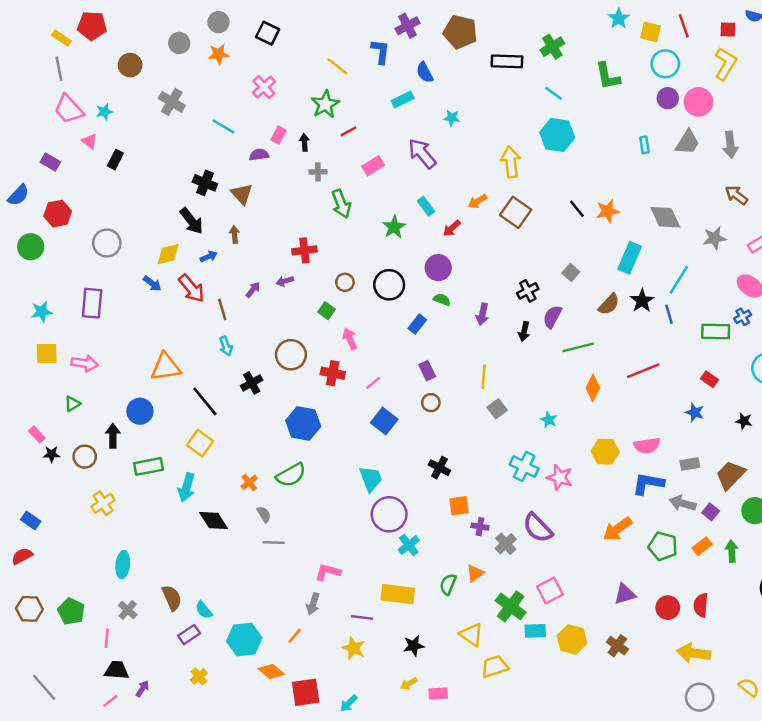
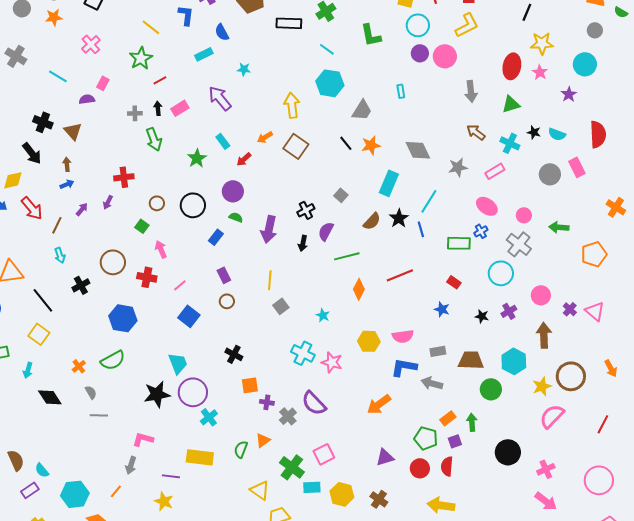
yellow L-shape: (725, 64) -> (467, 25), turned 32
black arrow: (304, 142) -> (158, 108), moved
gray trapezoid: (687, 142) -> (362, 110), moved
blue arrow: (209, 257) -> (67, 184), moved
purple arrow: (285, 281) -> (108, 202), turned -48
brown line: (222, 309) -> (57, 225), turned 42
purple arrow: (482, 314) -> (269, 229), size x1.5
brown trapezoid: (730, 475) -> (471, 360), turned 48
cyan arrow: (187, 487) -> (28, 370), size x0.7
purple square: (711, 512) -> (455, 441), moved, turned 32
green pentagon: (663, 546) -> (426, 438), moved
black star: (414, 646) -> (157, 394), moved, size x1.5

